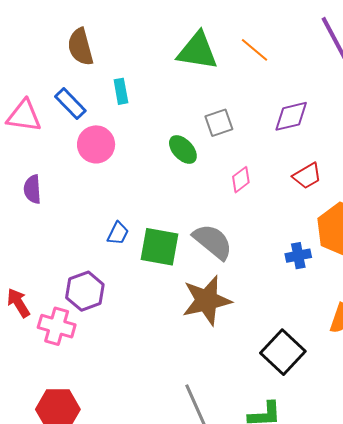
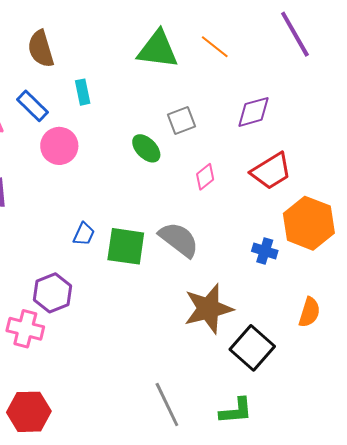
red trapezoid: (307, 176) -> (271, 171), size x1.4
blue cross: (298, 256) -> (265, 251), turned 30
brown star: (207, 300) -> (208, 309), moved

